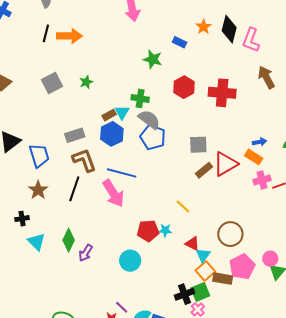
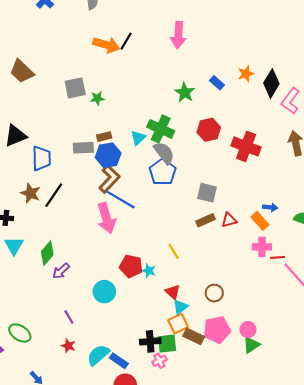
black line: (46, 33) -> (126, 41), moved
green star: (86, 82) -> (97, 98), moved
green cross: (140, 99) -> (161, 129), size x1.4
brown rectangle: (109, 115) -> (104, 137), moved
blue hexagon: (112, 134) -> (108, 155), moved
brown L-shape: (84, 160) -> (109, 179), moved, turned 48
red triangle: (225, 164) -> (229, 220), size x0.6
black line: (74, 189) -> (54, 195), moved
brown star: (38, 190) -> (30, 193), turned -30
brown circle: (230, 234) -> (214, 293), size x0.7
purple line: (122, 307) -> (69, 317), moved

